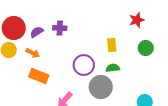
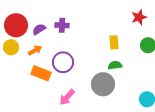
orange arrow: (33, 53) -> (35, 50), turned -56
purple circle: (84, 65) -> (63, 62), moved

